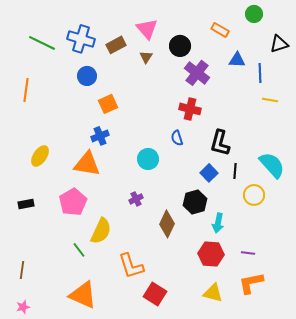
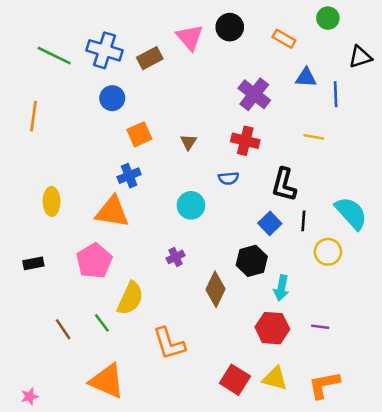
black circle: (180, 46) -> (230, 27), moved
brown triangle: (146, 57) -> (188, 142), moved
yellow line: (270, 100) -> (314, 137), moved
blue semicircle: (177, 138) -> (228, 178), turned -77
yellow ellipse: (40, 156) -> (52, 201), turned -35
brown line: (22, 270) -> (63, 329), moved, turned -42
orange L-shape: (251, 283) -> (324, 385), moved
red square: (155, 294) -> (235, 380), moved

